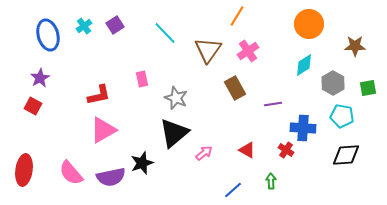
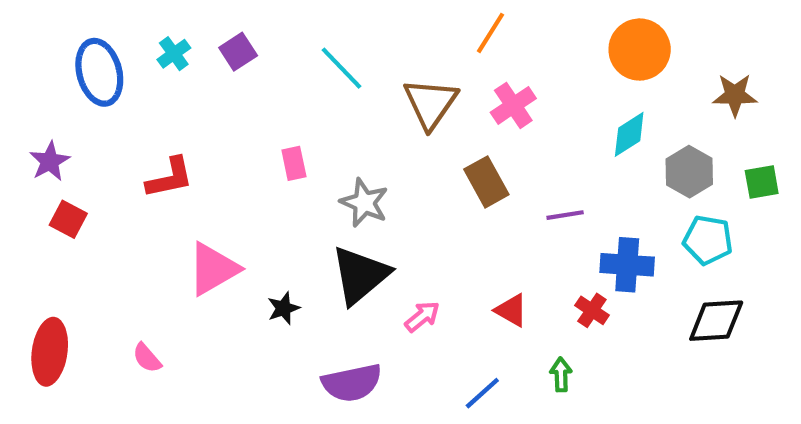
purple star: (40, 78) -> (50, 161), moved
red L-shape: (99, 95) -> (170, 178), moved
black star: (142, 163) -> (284, 308), moved, size x0.7
pink semicircle: (71, 173) -> (147, 358), size x0.6
purple semicircle: (111, 177) -> (352, 383), moved

